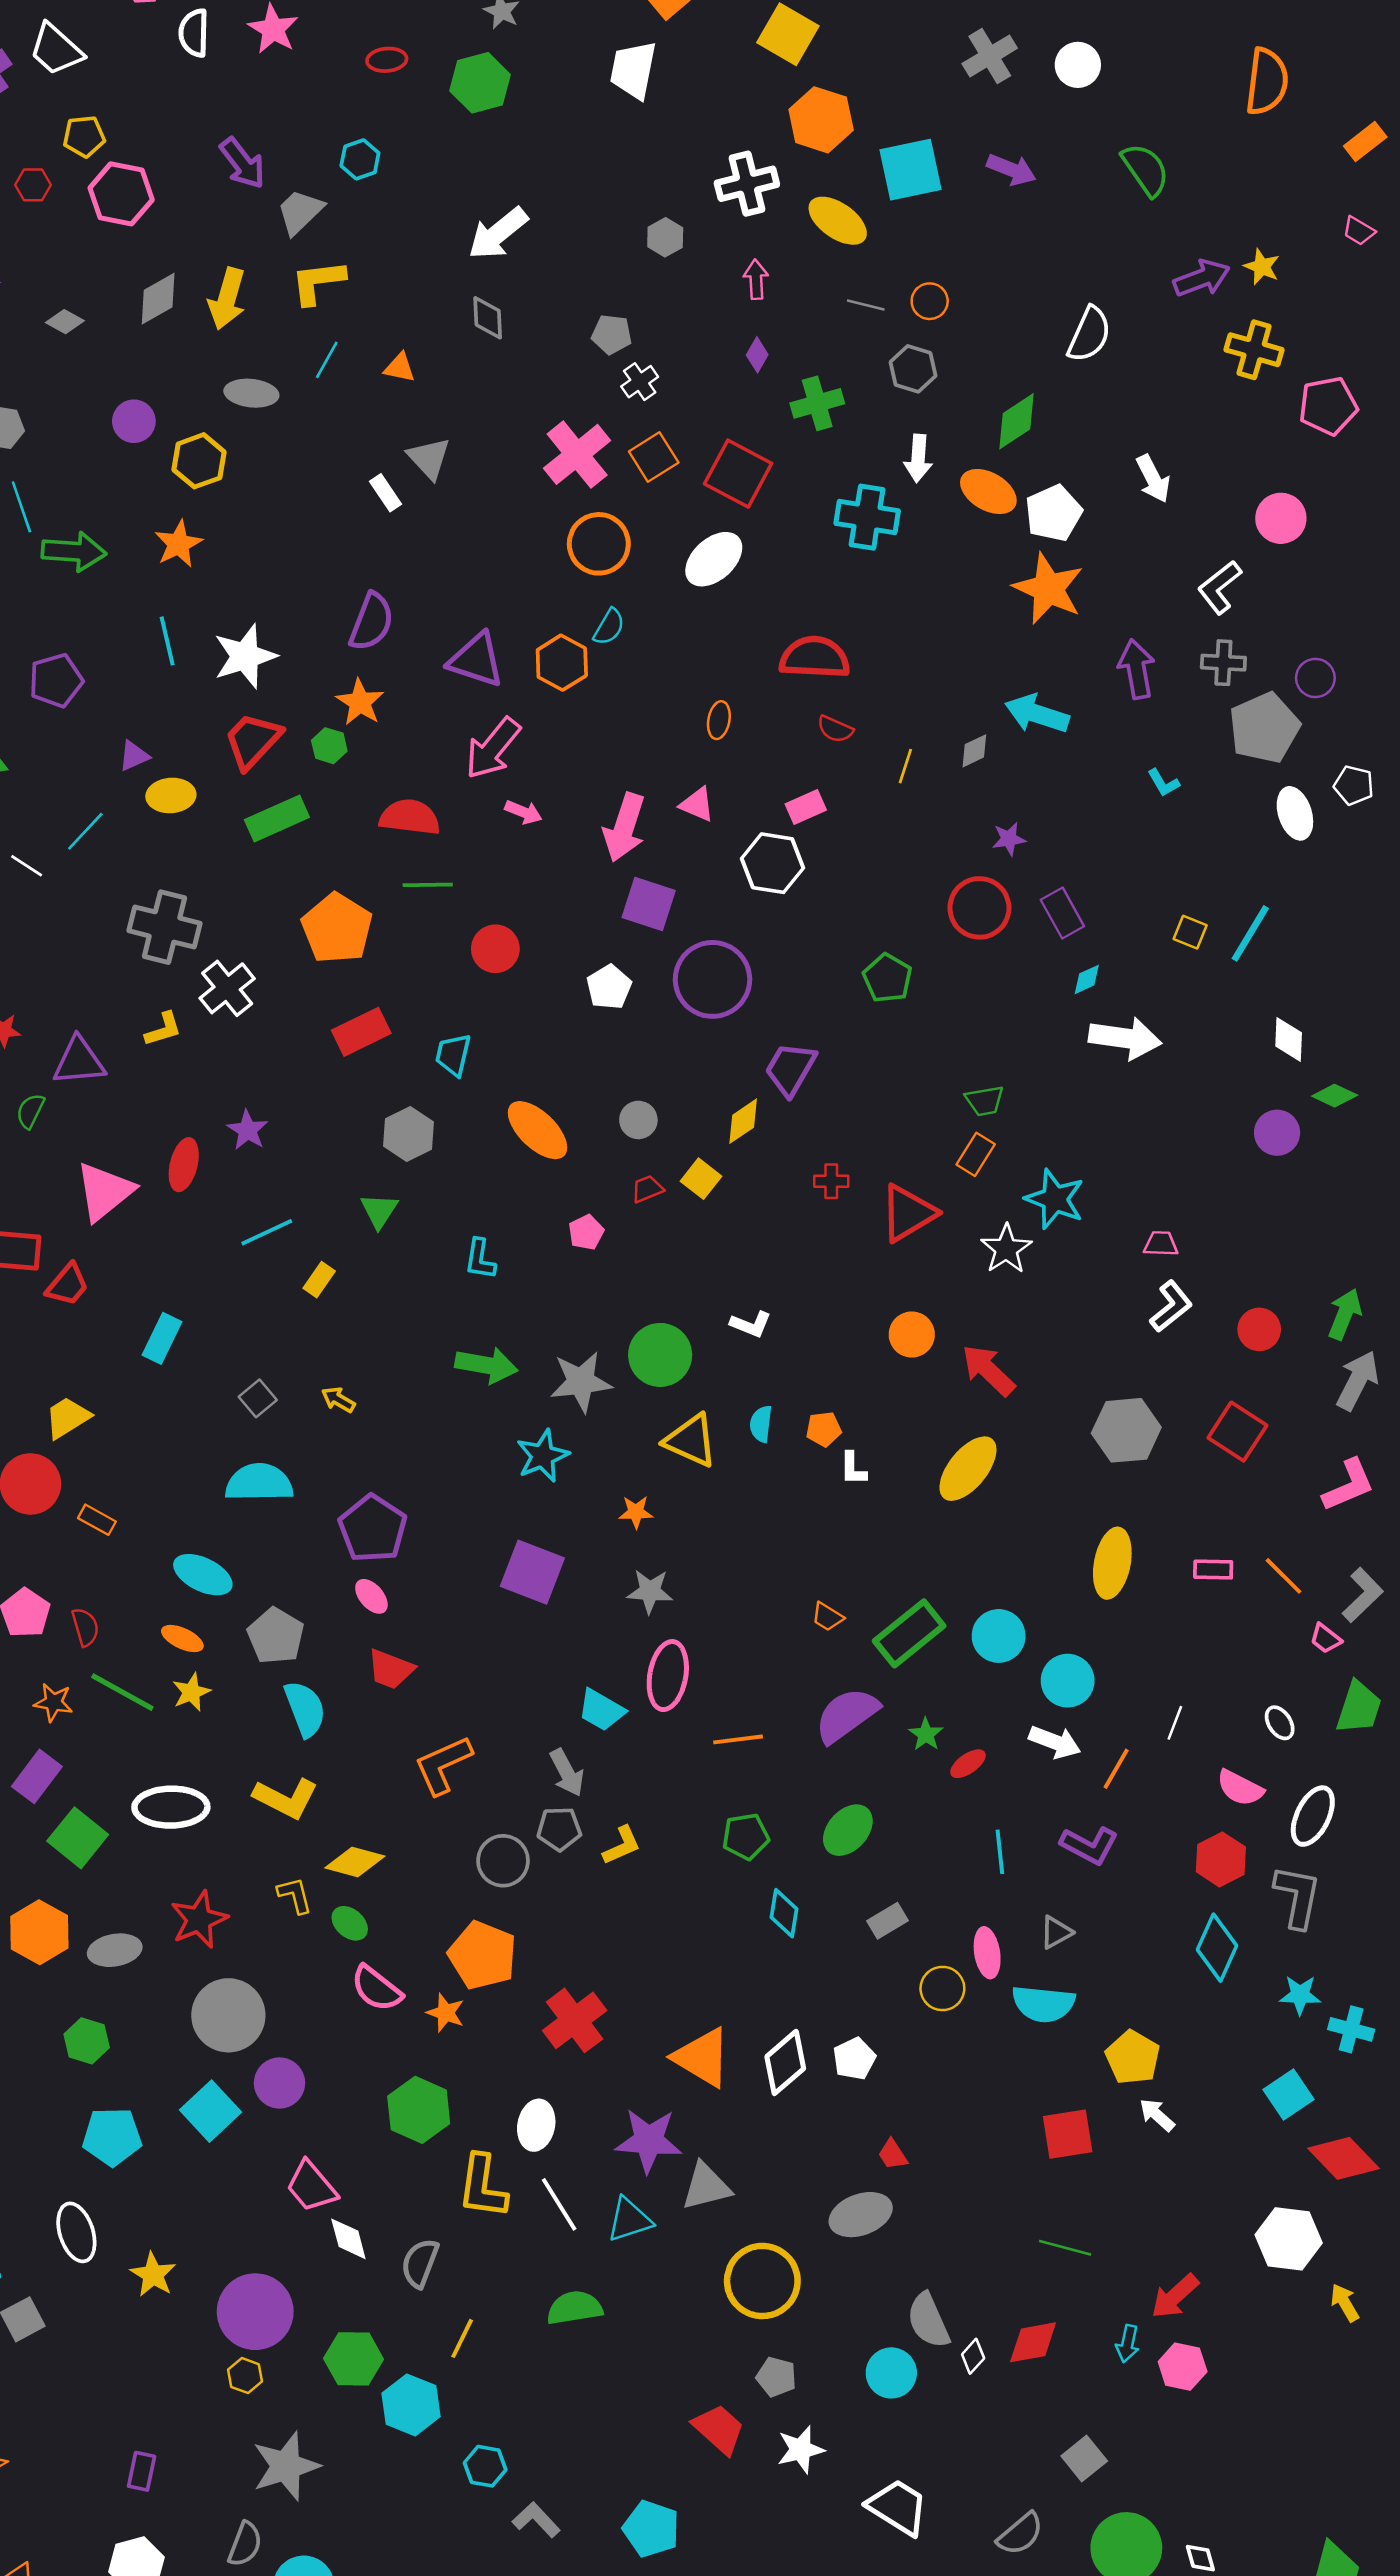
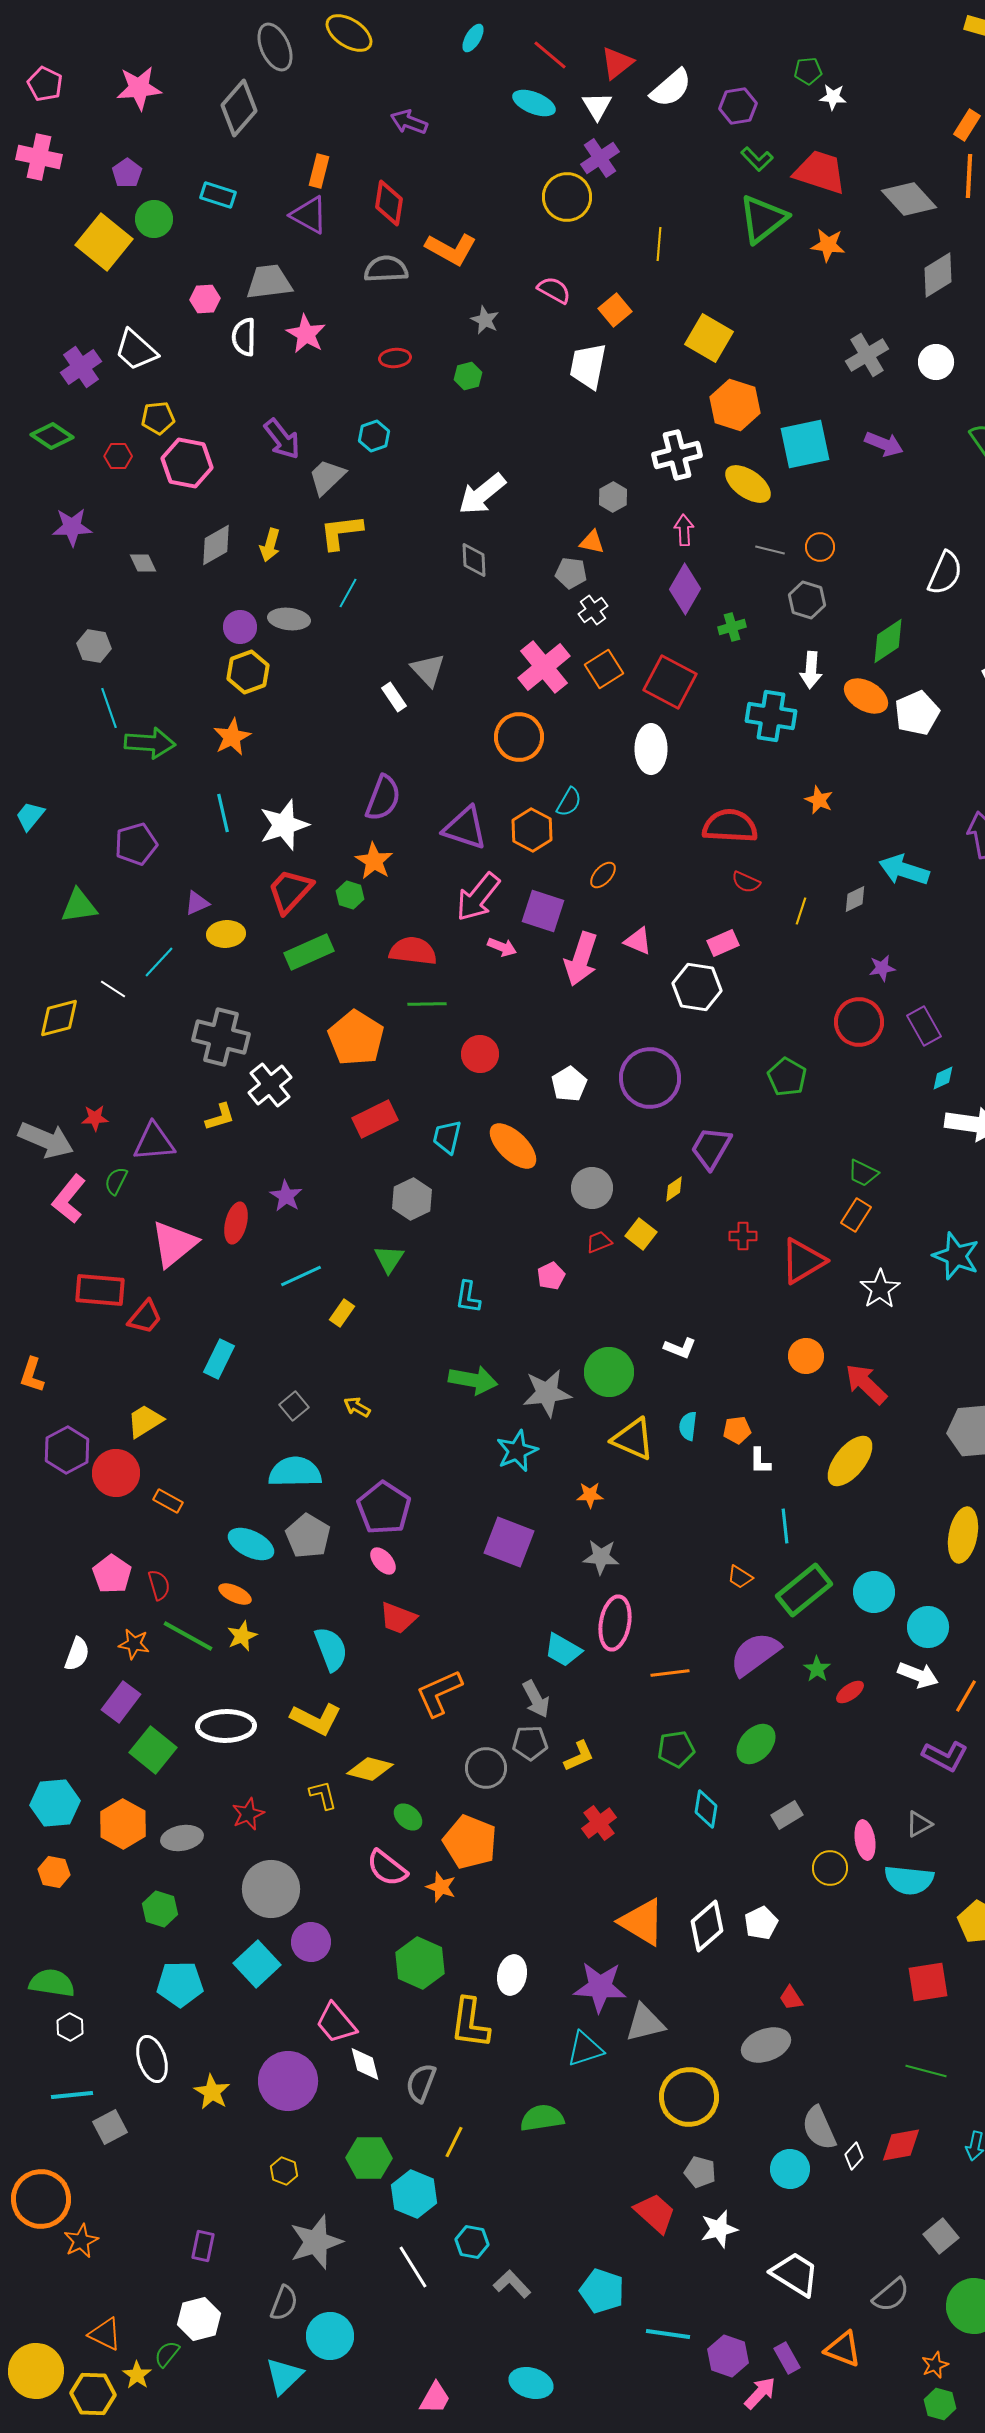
green hexagon: (480, 83) -> (468, 376), size x0.6
yellow arrow: (227, 299) -> (270, 545), size x0.7
gray diamond: (65, 322) -> (143, 563), turned 36
purple diamond: (757, 355) -> (685, 589), size x1.8
orange triangle: (400, 368) -> (592, 542), moved
green cross: (817, 403) -> (732, 627), size x0.7
purple circle: (134, 421) -> (240, 627), moved
orange circle: (599, 544) -> (519, 737), moved
white ellipse: (714, 559) -> (651, 749), turned -48
orange star: (1048, 589) -> (819, 800), moved, size x0.5
orange ellipse: (719, 720) -> (603, 875), moved, turned 32
purple square: (649, 904) -> (543, 911), moved
green trapezoid: (985, 1101) -> (863, 1173), turned 36
gray circle: (638, 1120) -> (592, 1188), size x1.4
yellow diamond: (743, 1121) -> (674, 1189), size x0.7
orange ellipse: (538, 1130) -> (513, 1146), moved
cyan star: (1055, 1199) -> (956, 1256), moved
gray pentagon: (276, 1636) -> (308, 1536), moved
cyan line: (1000, 1852) -> (785, 1526), moved
red star: (199, 1920) -> (248, 1814), size x0.7
green ellipse: (350, 1923) -> (408, 1817), moved
red cross: (575, 2020) -> (599, 1823), moved, size x0.7
white line: (559, 2204) -> (413, 2267), moved
purple circle: (255, 2312) -> (288, 2081), moved

